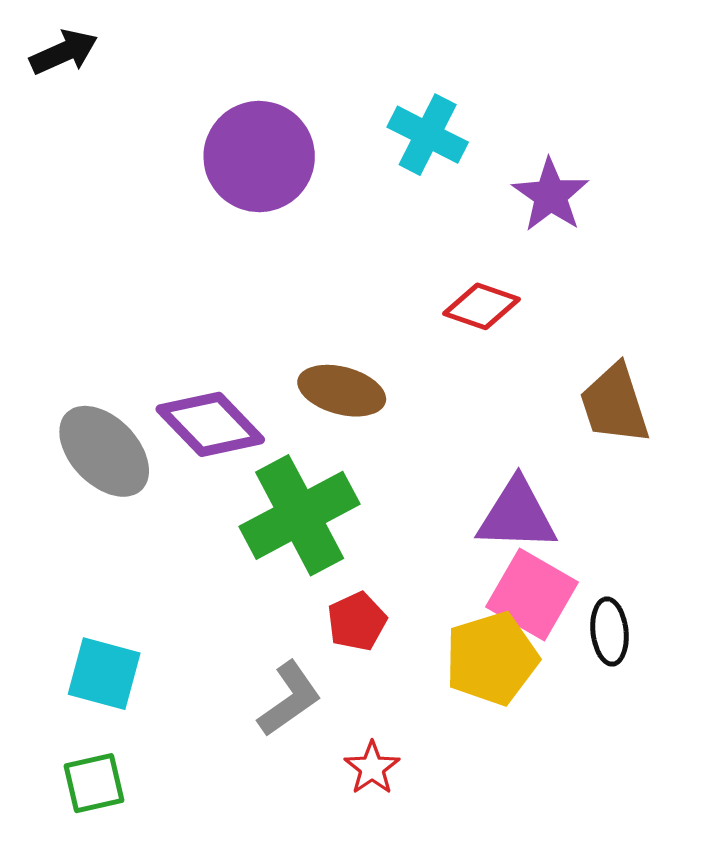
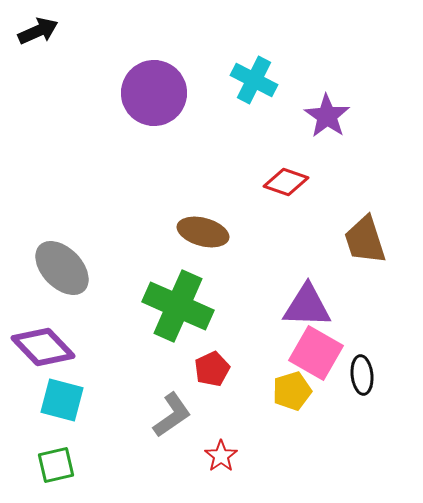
purple diamond: (210, 424) -> (43, 347), moved
green cross: (300, 515) -> (178, 306), turned -38
yellow pentagon: (492, 658) -> (292, 391), size x0.7

